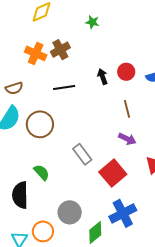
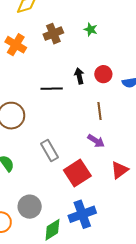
green star: (92, 22) -> (91, 29), moved
brown cross: (60, 50) -> (53, 34), moved
black line: (64, 87) -> (52, 89), moved

